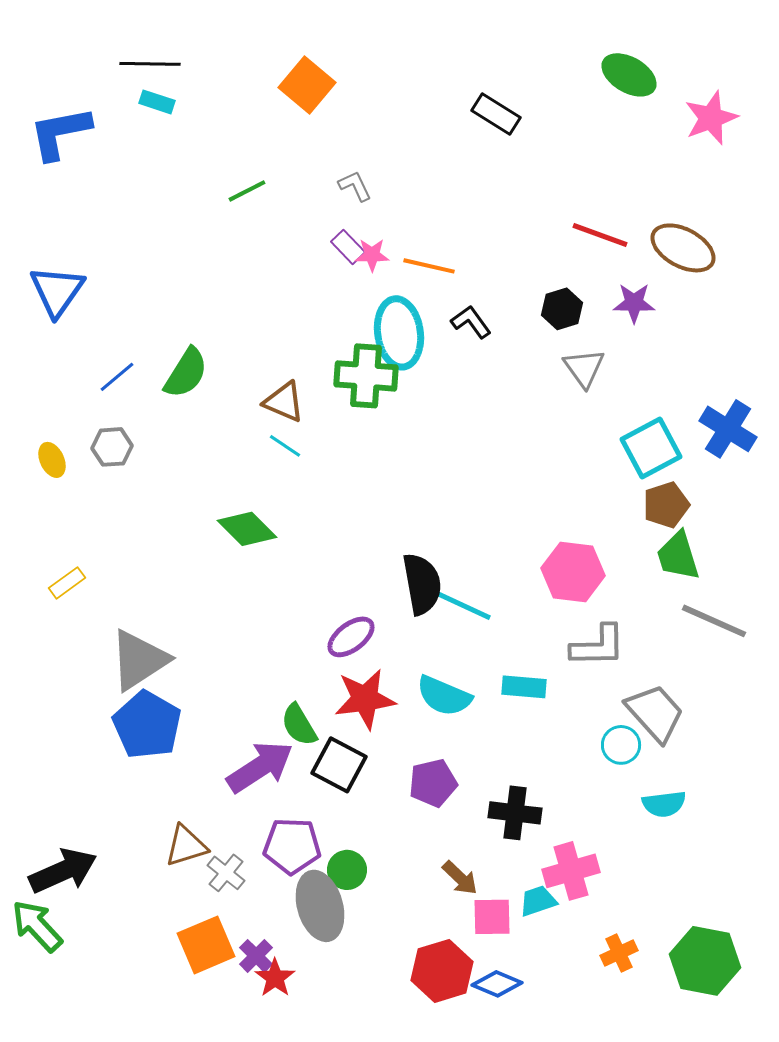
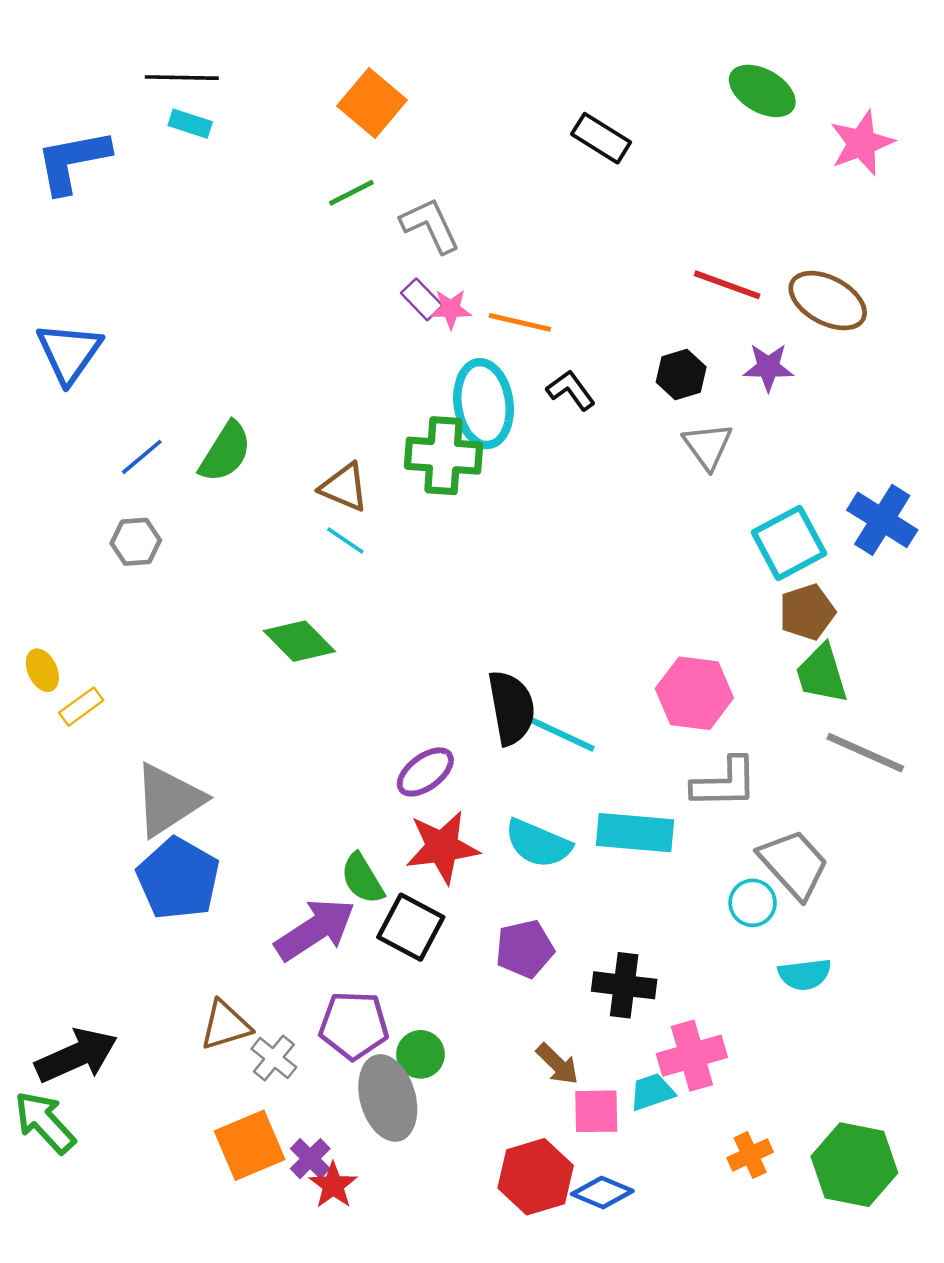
gray L-shape: (355, 186) -> (430, 225), size x1.5
green line: (247, 191) -> (351, 193), moved
yellow ellipse: (52, 460) -> (42, 670), moved
cyan rectangle: (524, 687) -> (635, 833), size x1.4

